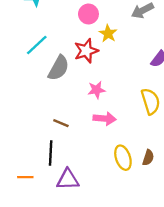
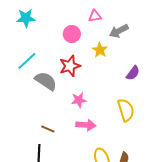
yellow star: (108, 34) -> (100, 50), moved
gray semicircle: (59, 68) -> (46, 81), turned -85

